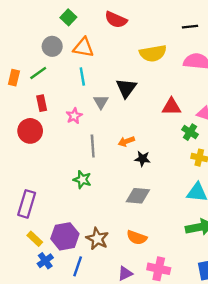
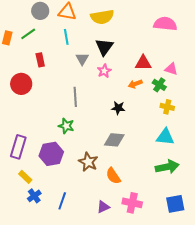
yellow semicircle: (153, 53) -> (102, 17), moved
red rectangle: (42, 103) -> (40, 60), moved
pink star: (74, 116) -> (104, 71), moved
orange arrow: (126, 141) -> (135, 84), moved
purple hexagon: (65, 236) -> (51, 154), moved
orange semicircle: (137, 238) -> (113, 176), turned 36
brown star: (97, 239) -> (88, 162), moved

